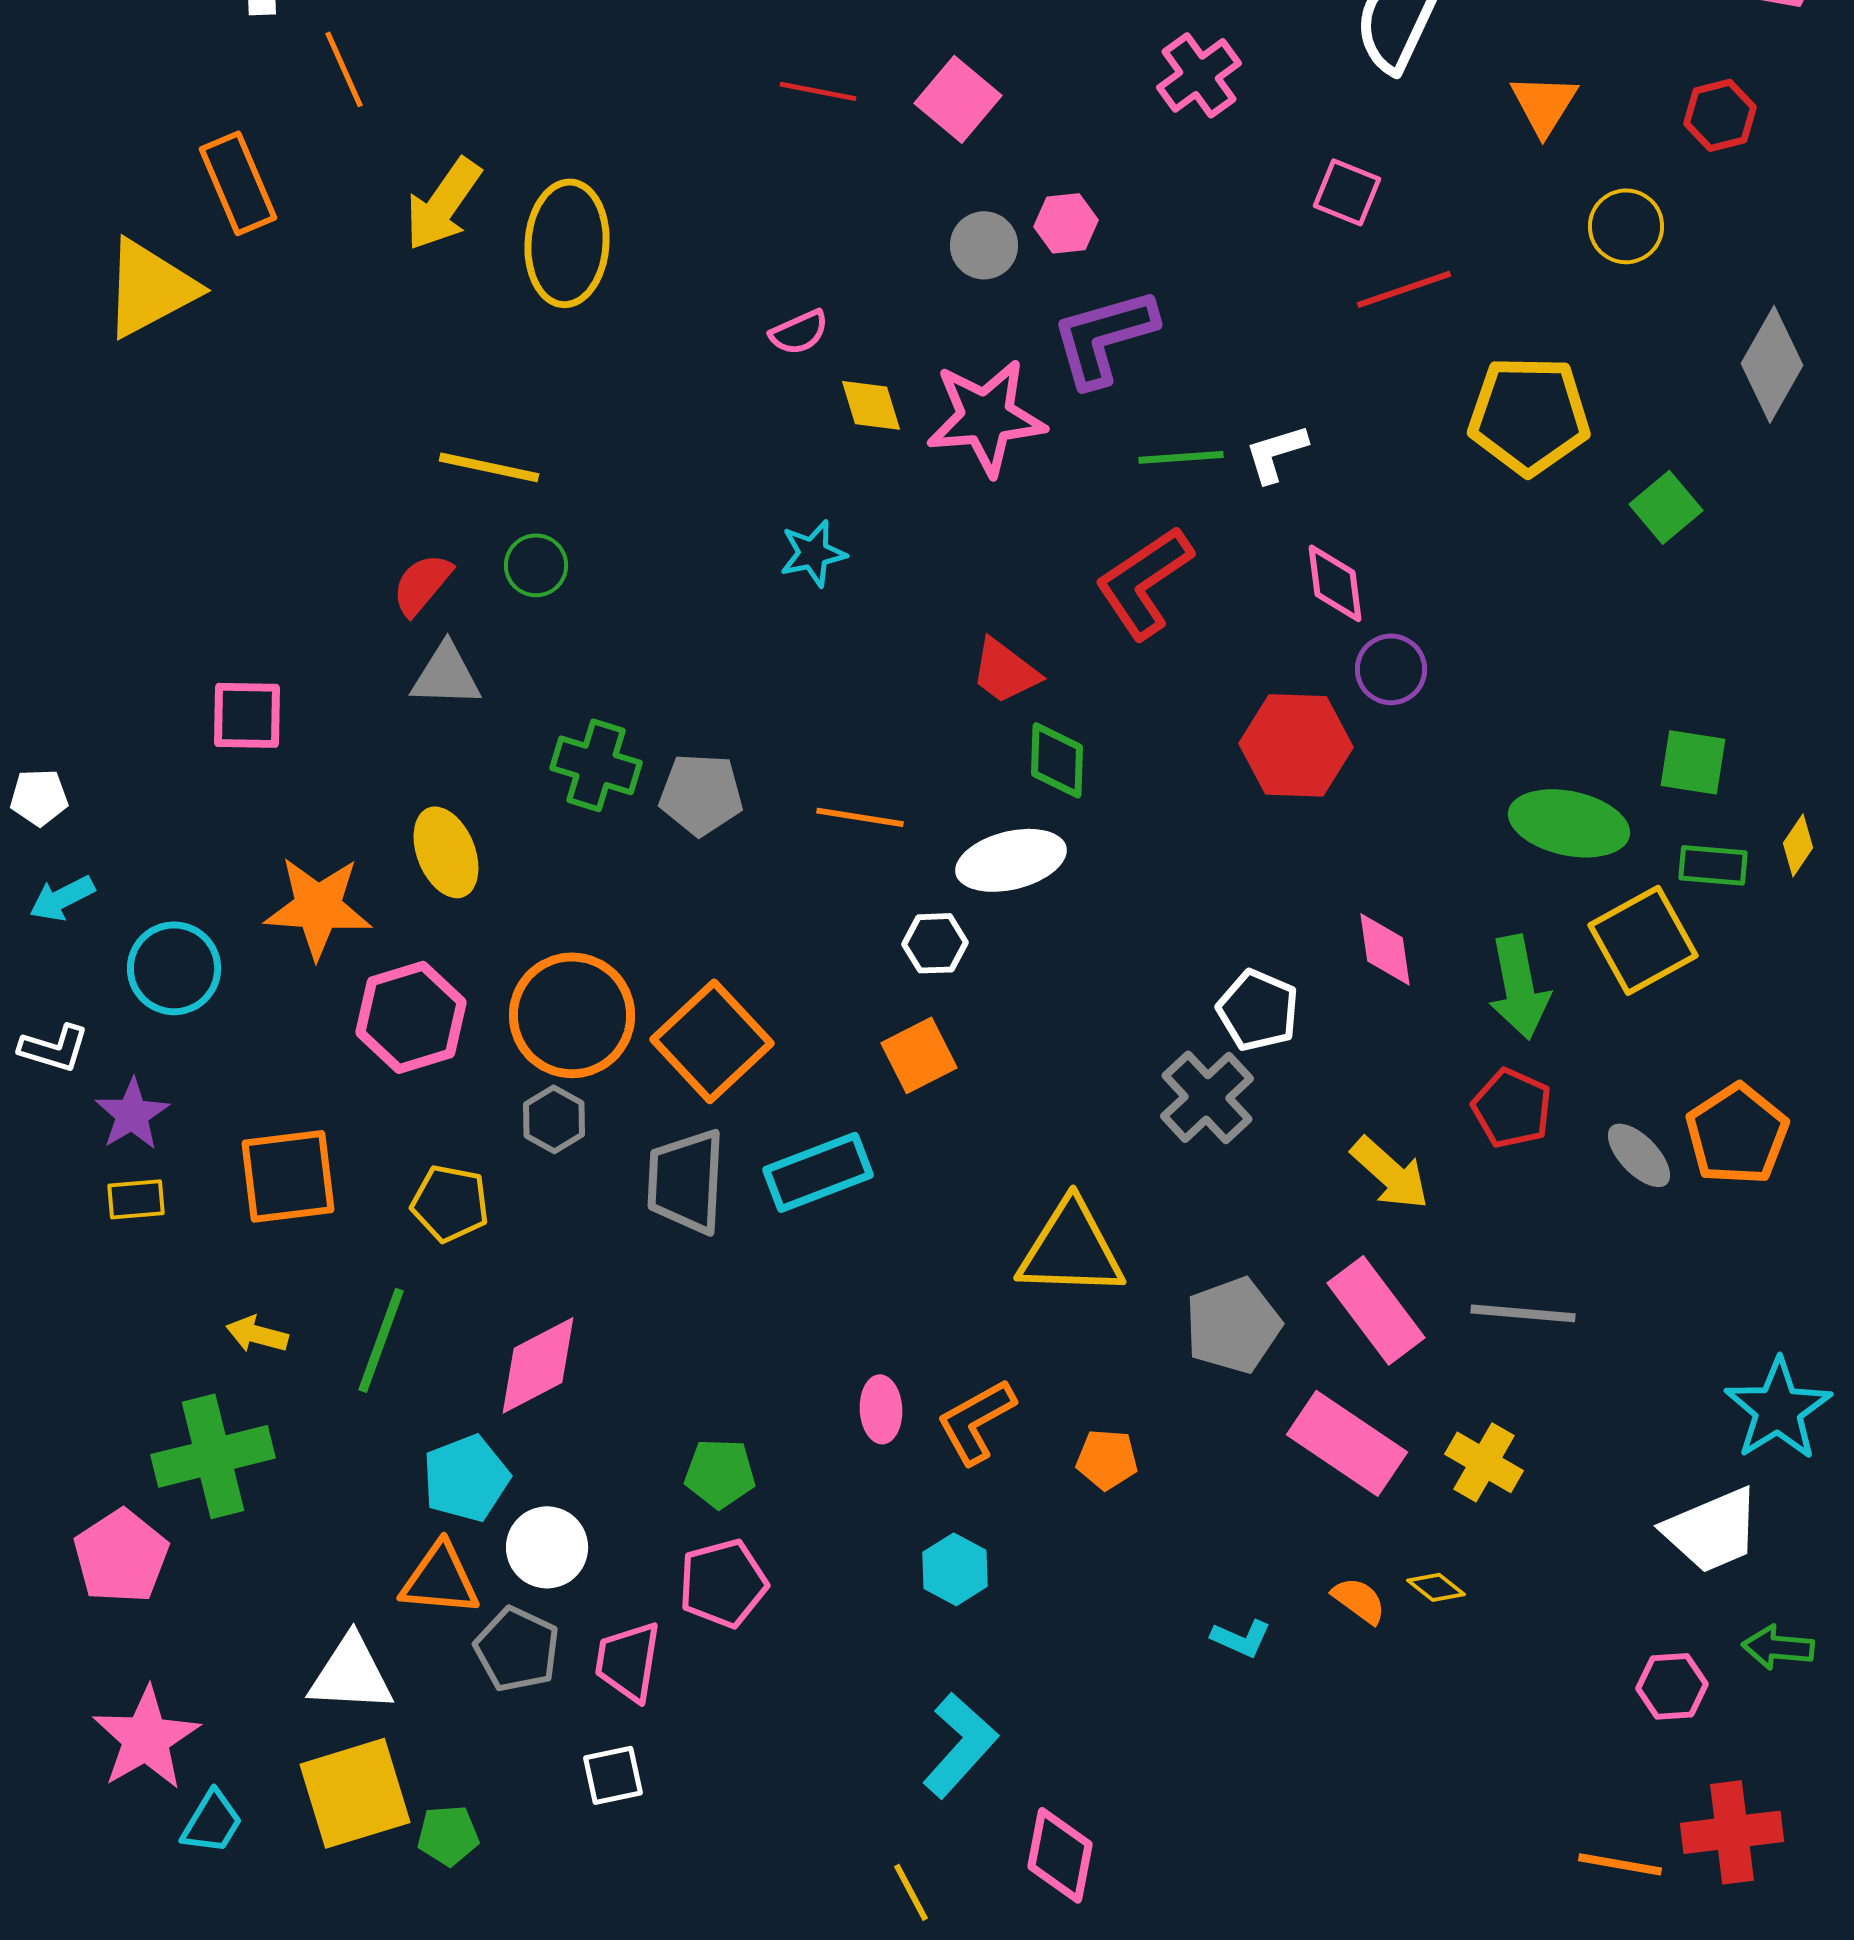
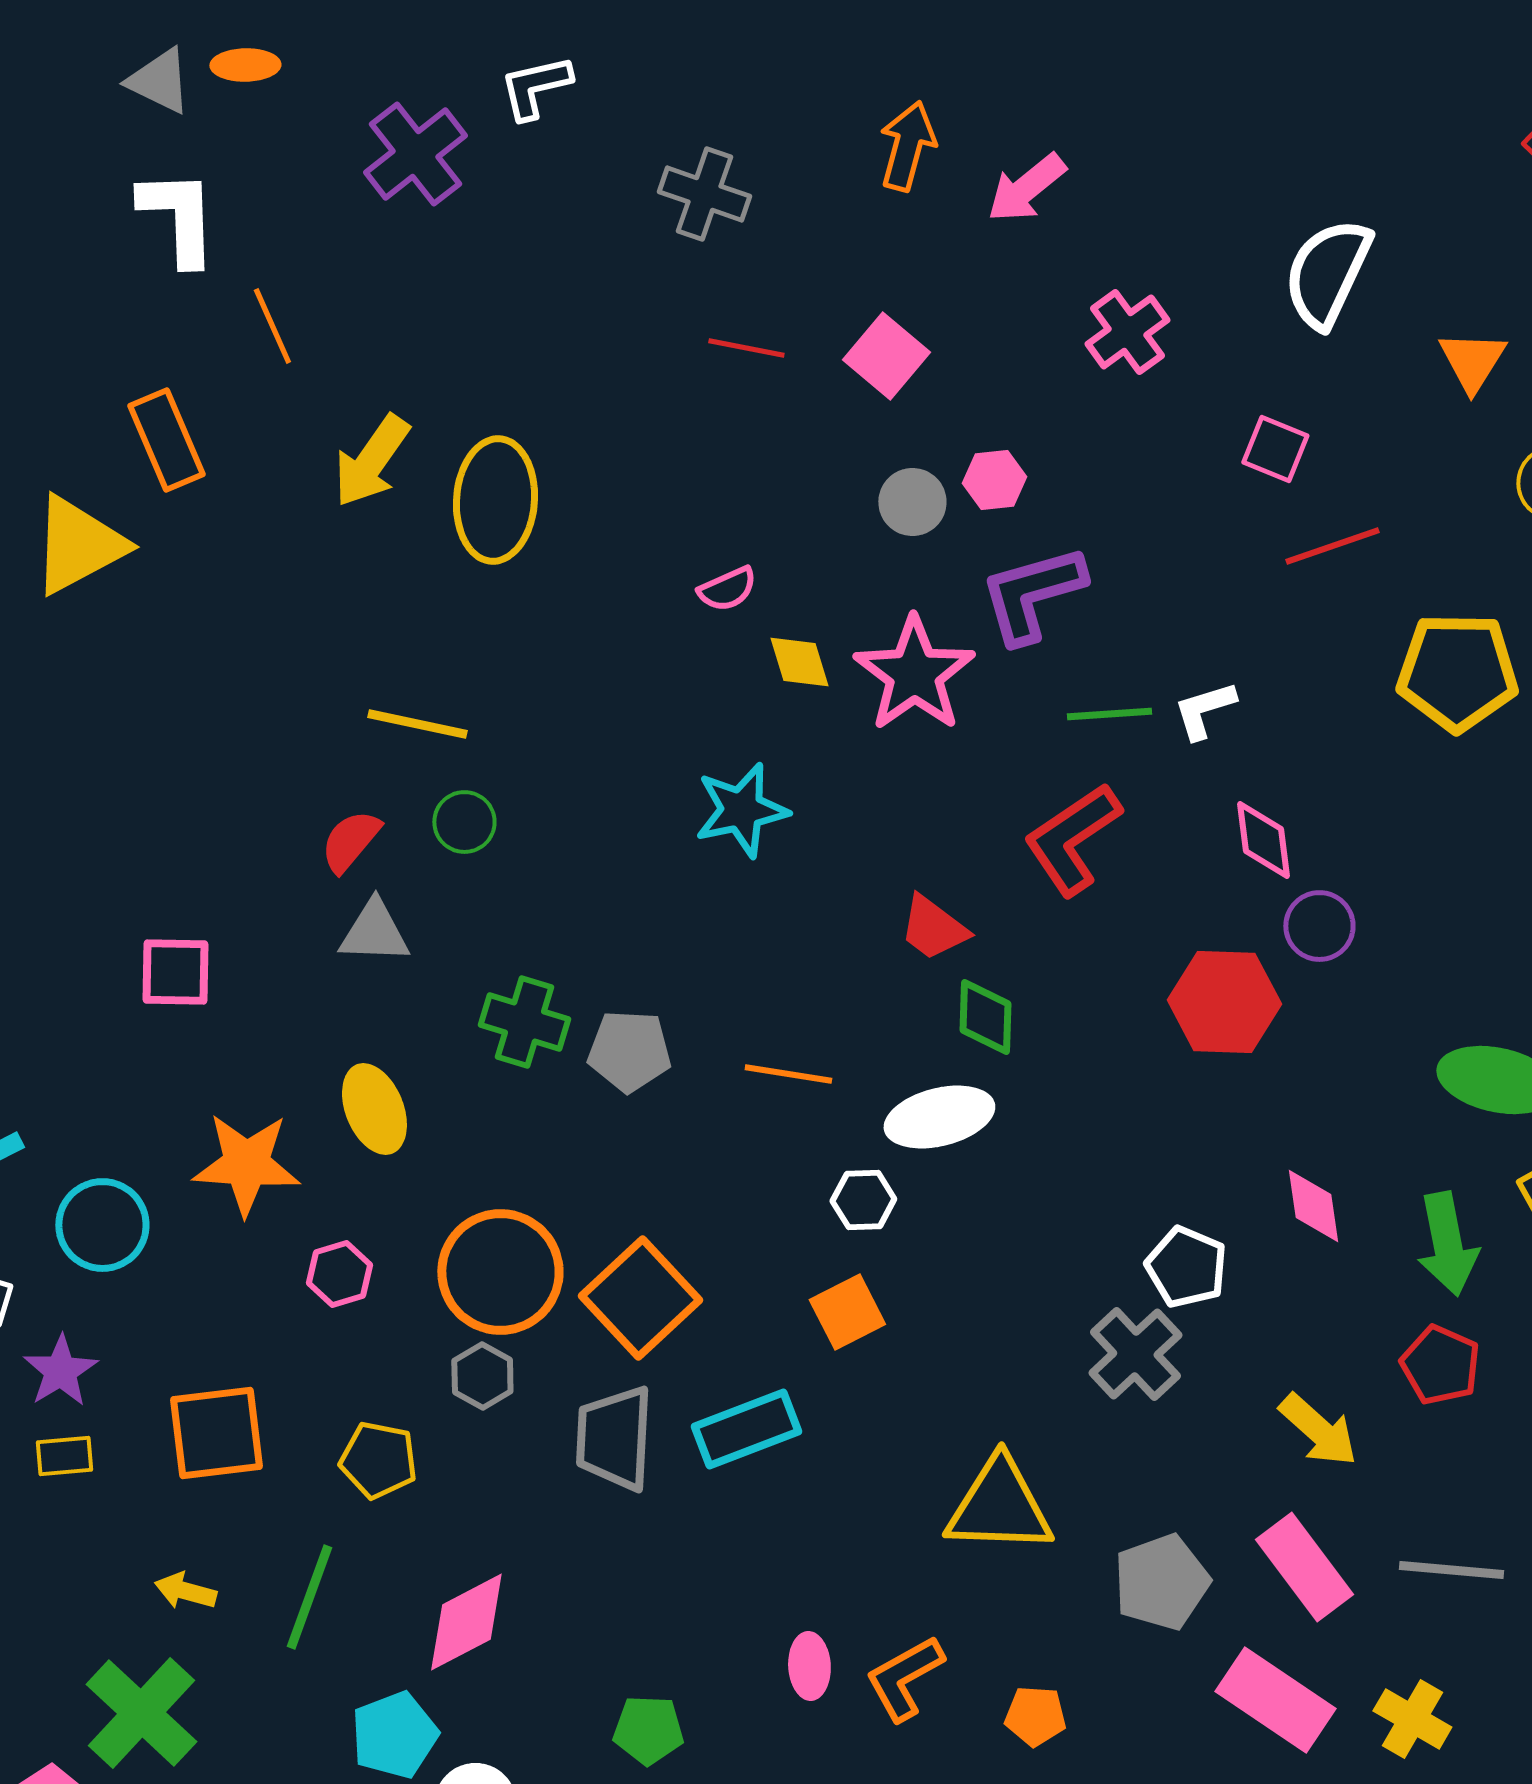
pink star: (986, 417) -> (914, 674), turned -30
cyan star: (813, 553) -> (741, 810), size x1.4
pink hexagon: (411, 1017) -> (339, 1274), size x0.6
green cross: (213, 1456) -> (141, 1713), turned -33

